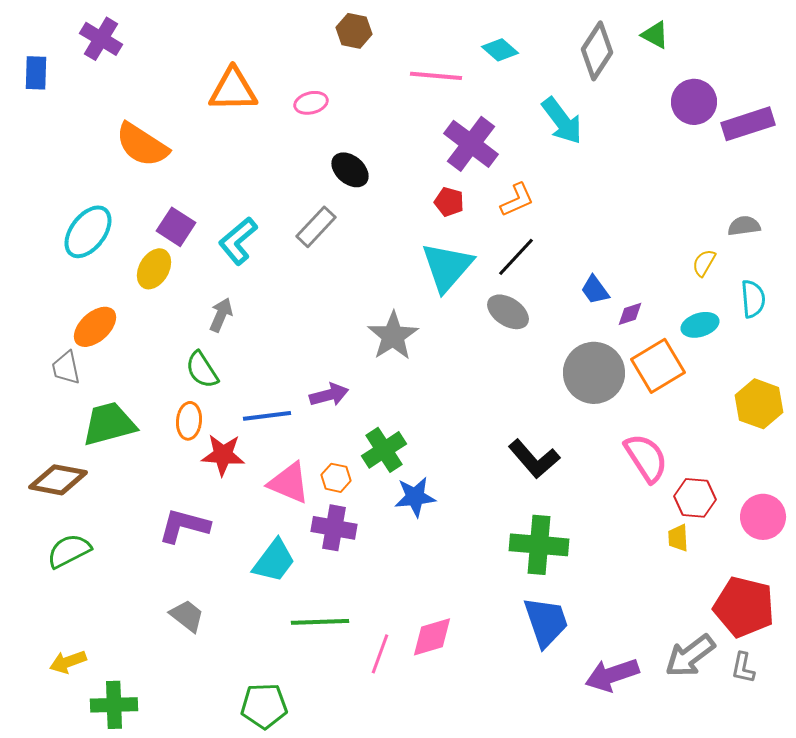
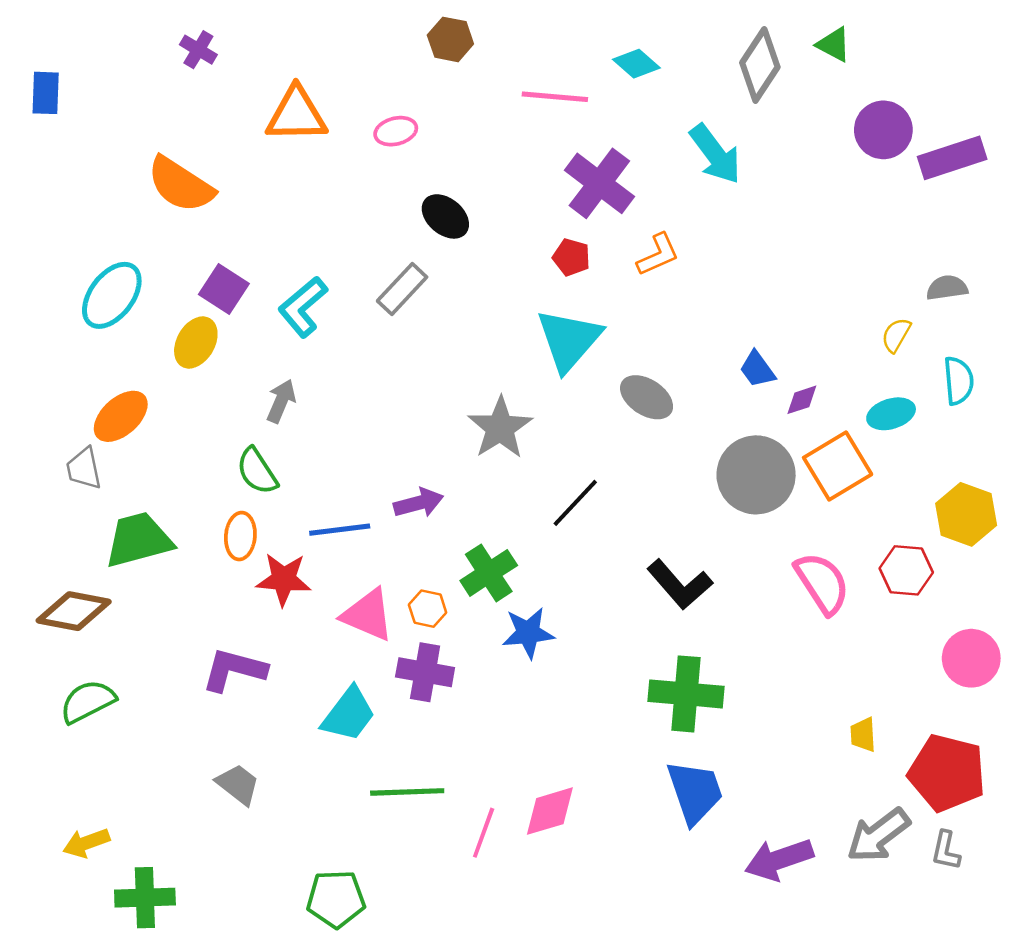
purple cross: (101, 39) -> (198, 50), moved, size x0.7
black line: (516, 257) -> (575, 503), moved
red hexagon: (695, 498) -> (906, 570), moved
yellow trapezoid: (678, 538) -> (863, 735), moved

